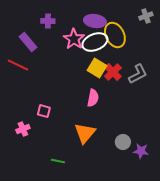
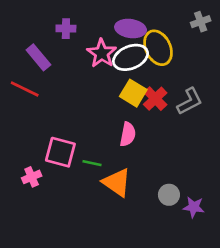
pink square: (44, 111) -> (60, 152), size x1.6
orange triangle: (85, 133) -> (117, 182), turned -35
green line: (58, 161) -> (92, 163), moved

